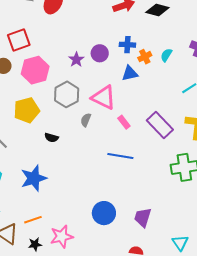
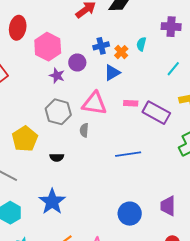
pink hexagon: (35, 70) -> (48, 47), moved
pink rectangle: (124, 122) -> (131, 103), moved, turned -32

